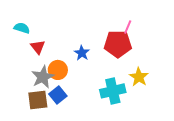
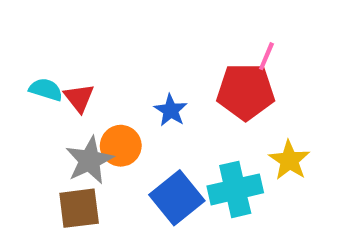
cyan semicircle: (22, 28) -> (46, 90), moved
blue square: (58, 95) -> (177, 198), moved, size x1.4

